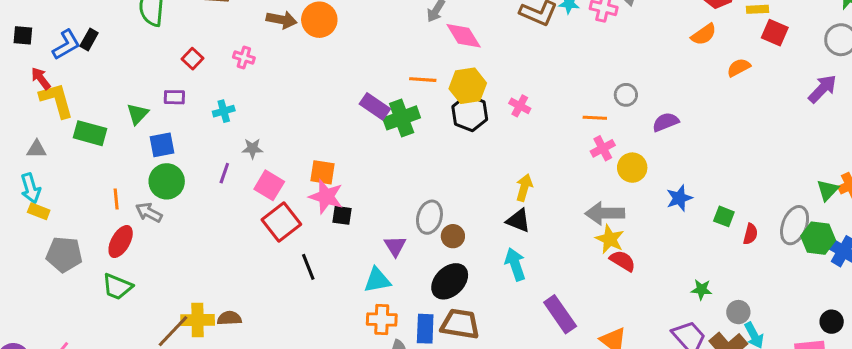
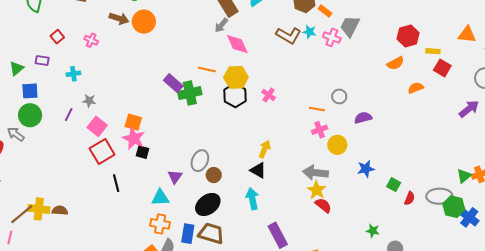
gray ellipse: (795, 225) -> (439, 196), turned 60

